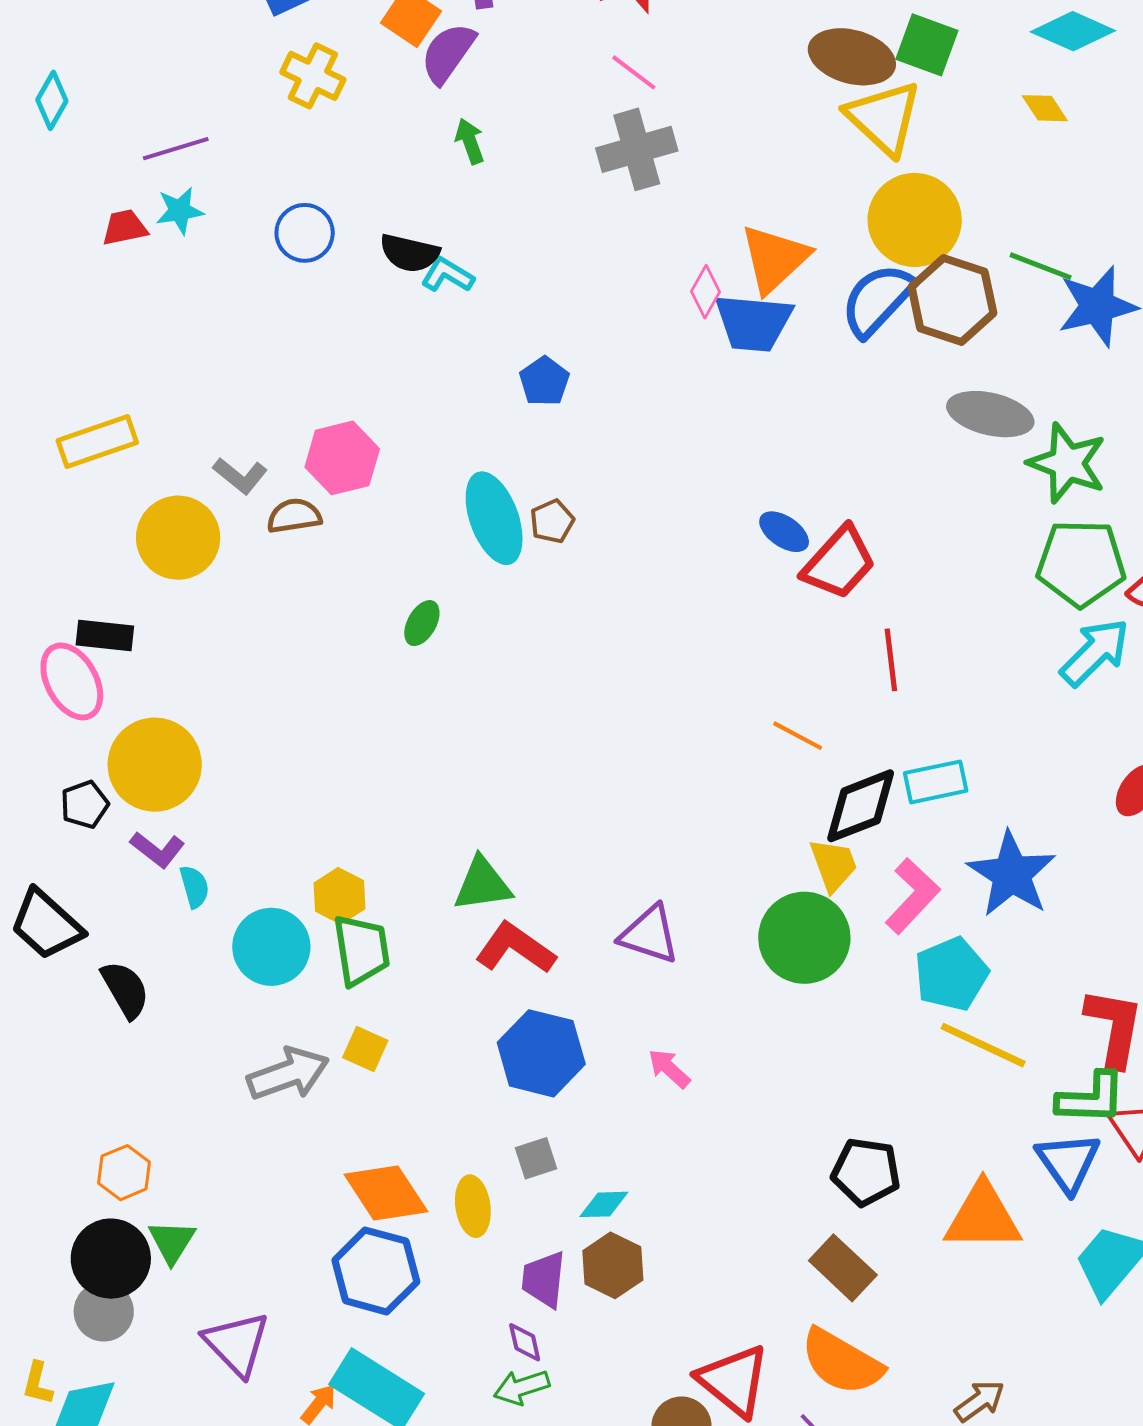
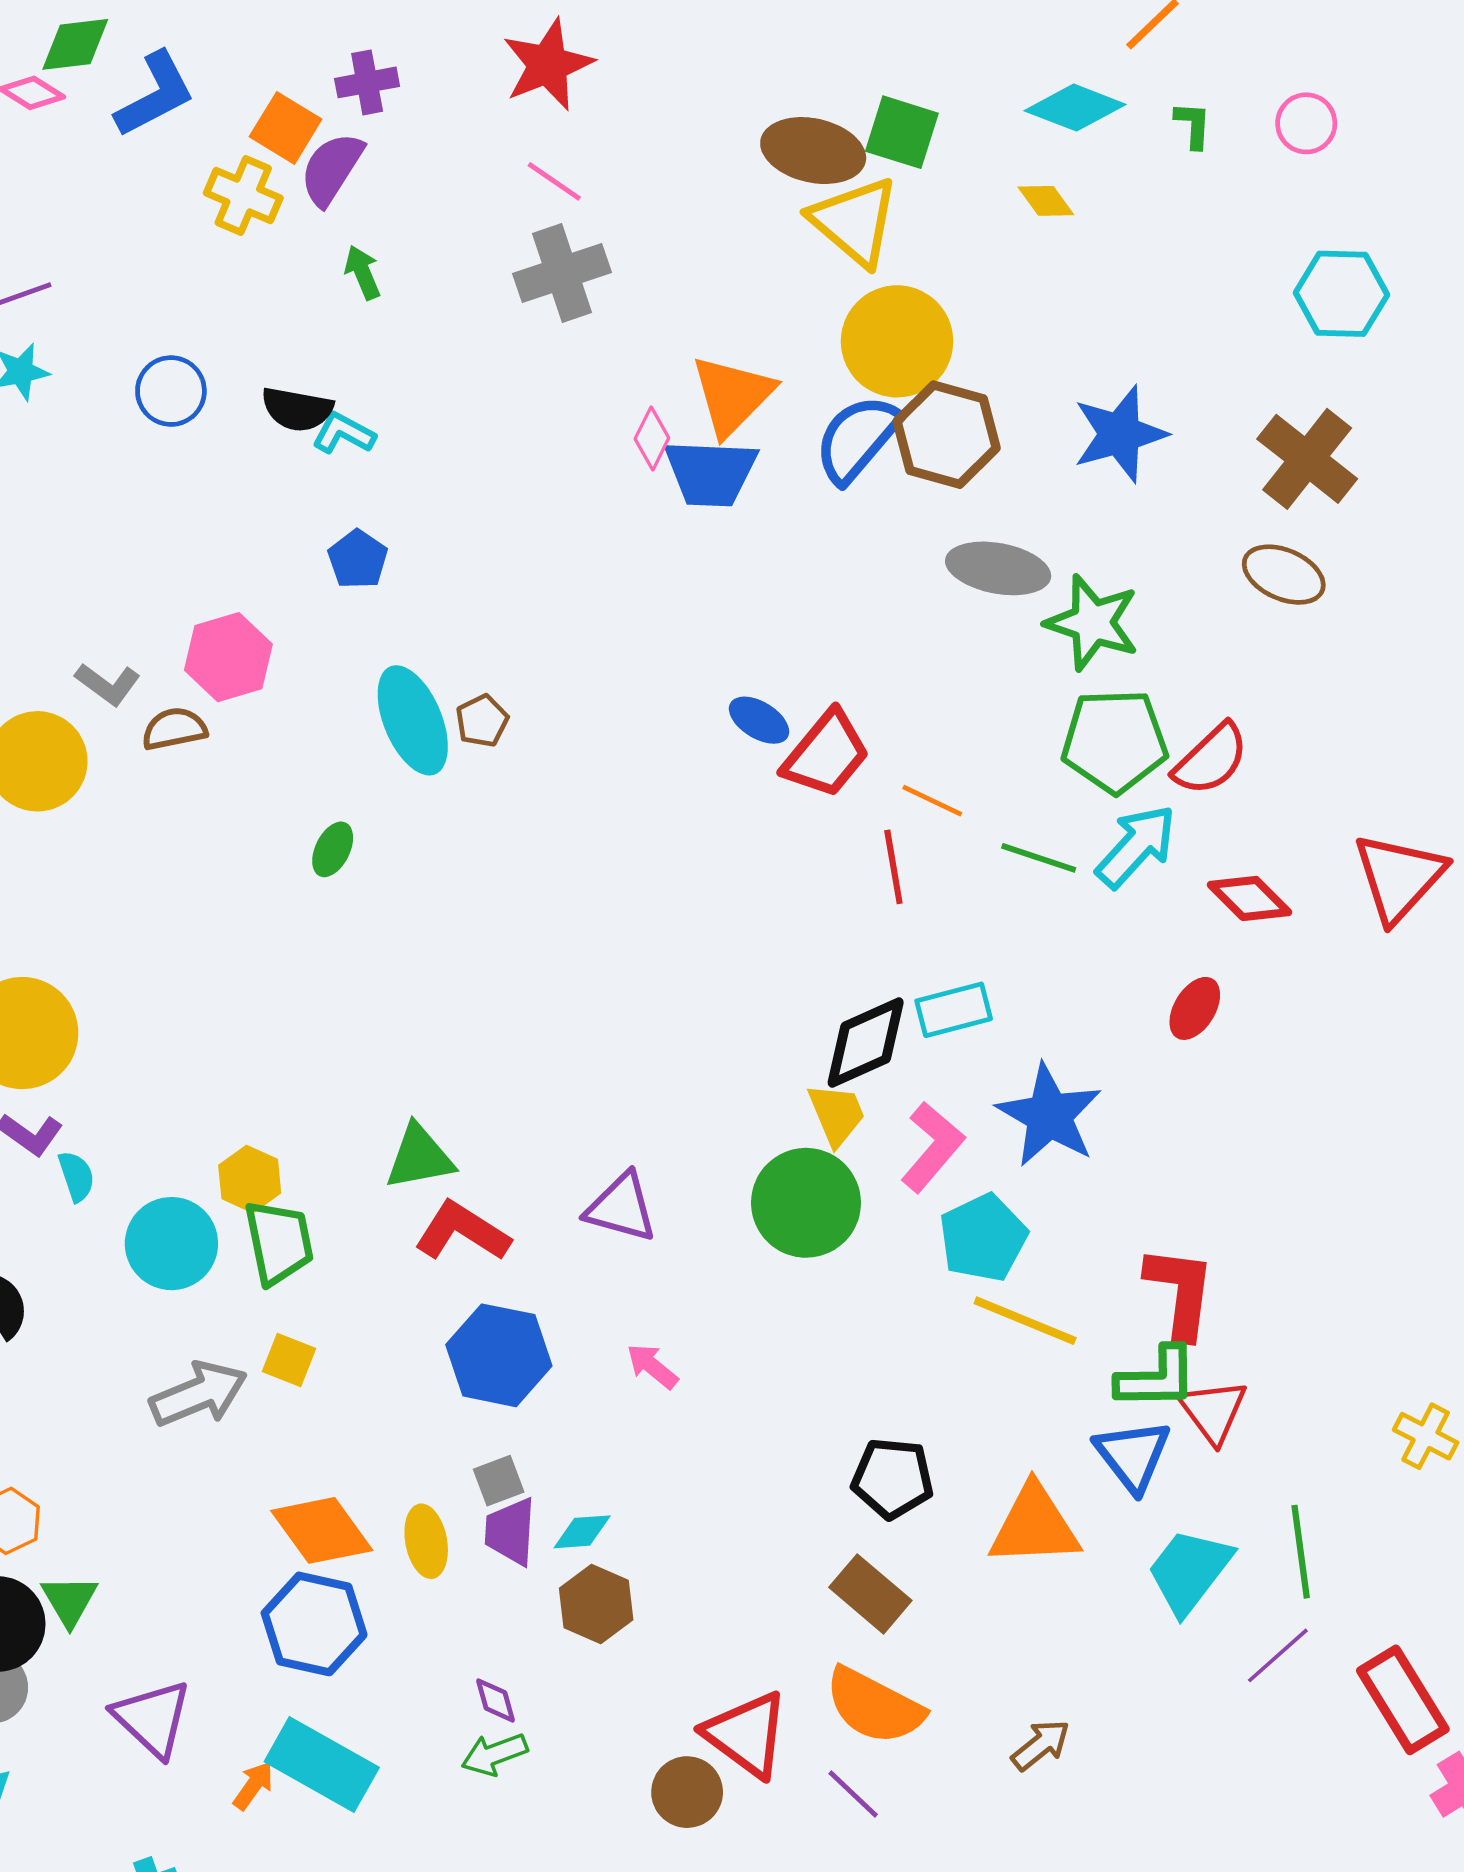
yellow cross: (313, 76) -> (243, 196), moved
green line: (1041, 266) -> (1039, 858), moved
blue pentagon: (544, 381) -> (358, 559), moved
orange line: (798, 736) -> (932, 801), moved
purple trapezoid: (544, 1279) -> (510, 1531), moved

